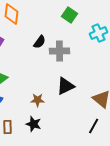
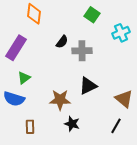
brown star: (38, 100) -> (60, 100), size x1.5
black star: (34, 124) -> (72, 124), moved

